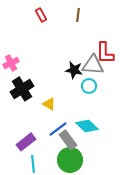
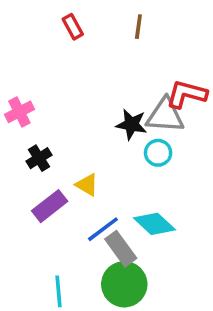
red L-shape: (105, 53) -> (186, 94), turned 105
black cross: (22, 89) -> (39, 158), size x0.6
purple rectangle: (26, 142) -> (50, 206), moved

